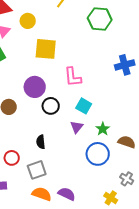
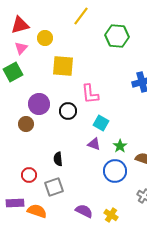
purple circle: (35, 87) -> (39, 104), moved
black circle: (51, 106) -> (68, 111), moved
purple triangle: (77, 127) -> (94, 144), turned -48
orange semicircle: (42, 194) -> (37, 211), moved
yellow cross: (111, 198) -> (111, 215), moved

